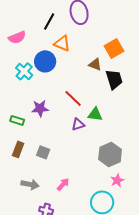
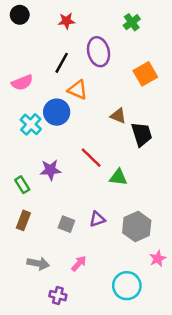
orange square: (114, 48) -> (145, 74), moved
green rectangle: (17, 120) -> (22, 185), turned 40
purple triangle: (78, 124) -> (97, 219), moved
gray square: (43, 152) -> (66, 224), moved
pink star: (117, 180) -> (158, 259), moved

